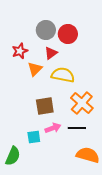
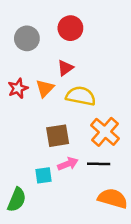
gray circle: (46, 30) -> (27, 38), moved
red circle: (68, 34) -> (70, 28), moved
red star: (20, 51) -> (18, 88), moved

